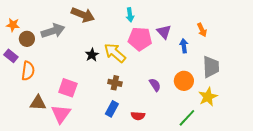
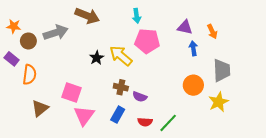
purple triangle: (164, 32) -> (185, 27), moved, turned -35
purple semicircle: (155, 85) -> (140, 97), moved, turned 144
brown triangle: (38, 103) -> (40, 108), turned -42
pink triangle: (61, 114) -> (84, 116), moved
green line: (187, 118) -> (168, 123), moved

